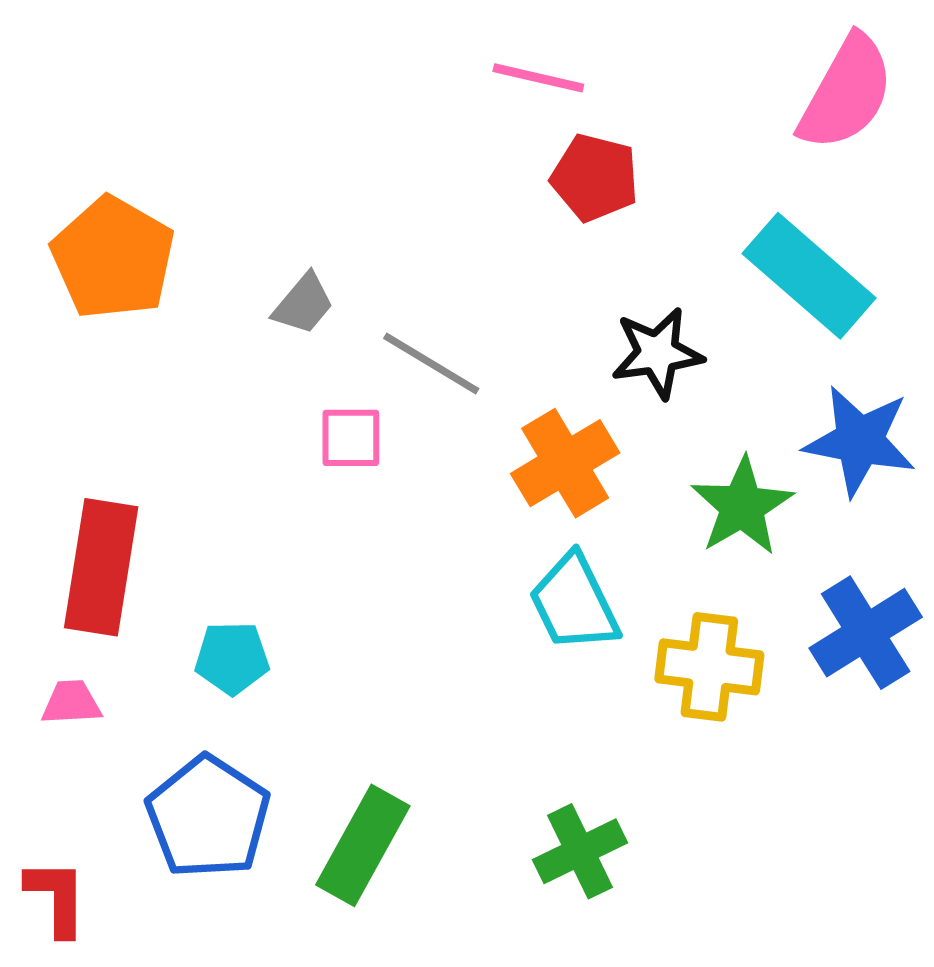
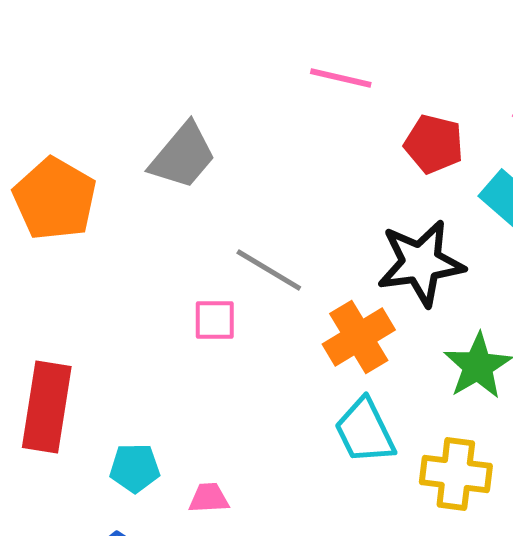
red pentagon: (595, 178) -> (434, 144), moved
gray trapezoid: (303, 304) -> (183, 156), moved, size x1.6
black star: (657, 353) -> (421, 263), size x1.4
pink trapezoid: (71, 703) -> (209, 498), moved

